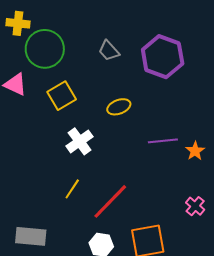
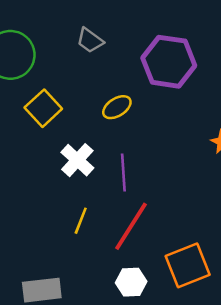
purple hexagon: (163, 57) -> (169, 62), moved
purple line: (163, 141) -> (123, 172), moved, turned -76

